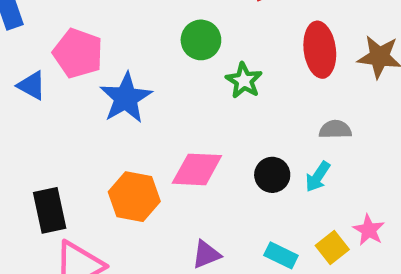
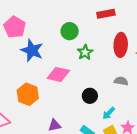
blue star: (126, 98) -> (32, 50), turned -30
pink diamond: (197, 169) -> (58, 74), moved
cyan arrow: (318, 177) -> (109, 113), moved

